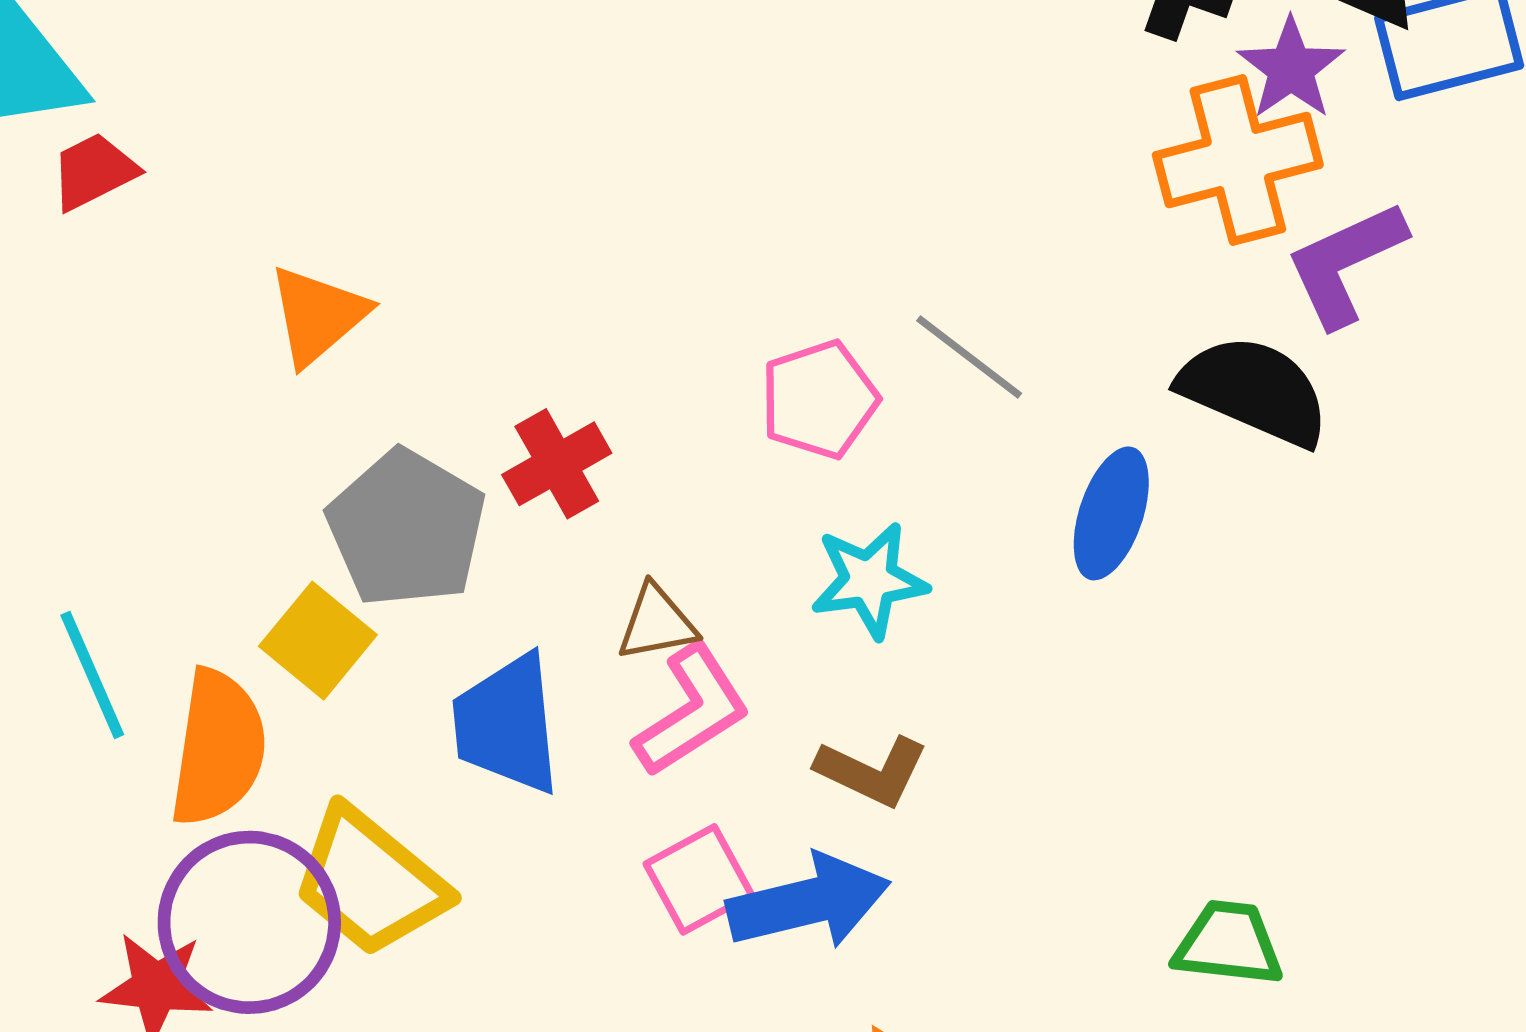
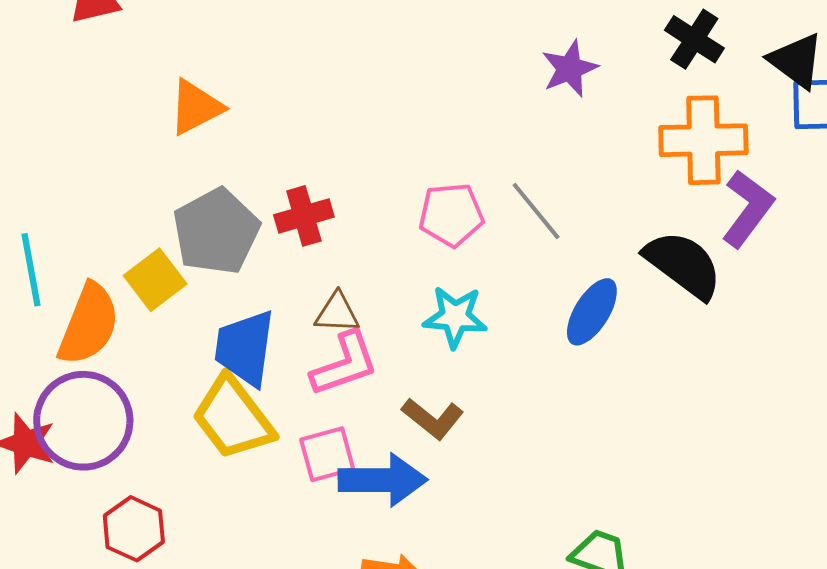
purple star: (1291, 68) -> (570, 69), moved
purple L-shape: (1345, 263) -> (748, 209), turned 138
yellow trapezoid: (370, 882) -> (233, 418), moved

